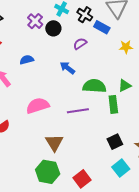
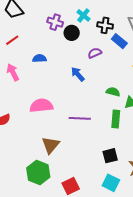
black cross: (85, 15) -> (105, 25), turned -35
purple cross: (35, 21) -> (55, 22), turned -35
green semicircle: (94, 86) -> (113, 92), moved, size x0.6
cyan square: (121, 168) -> (111, 183), turned -36

